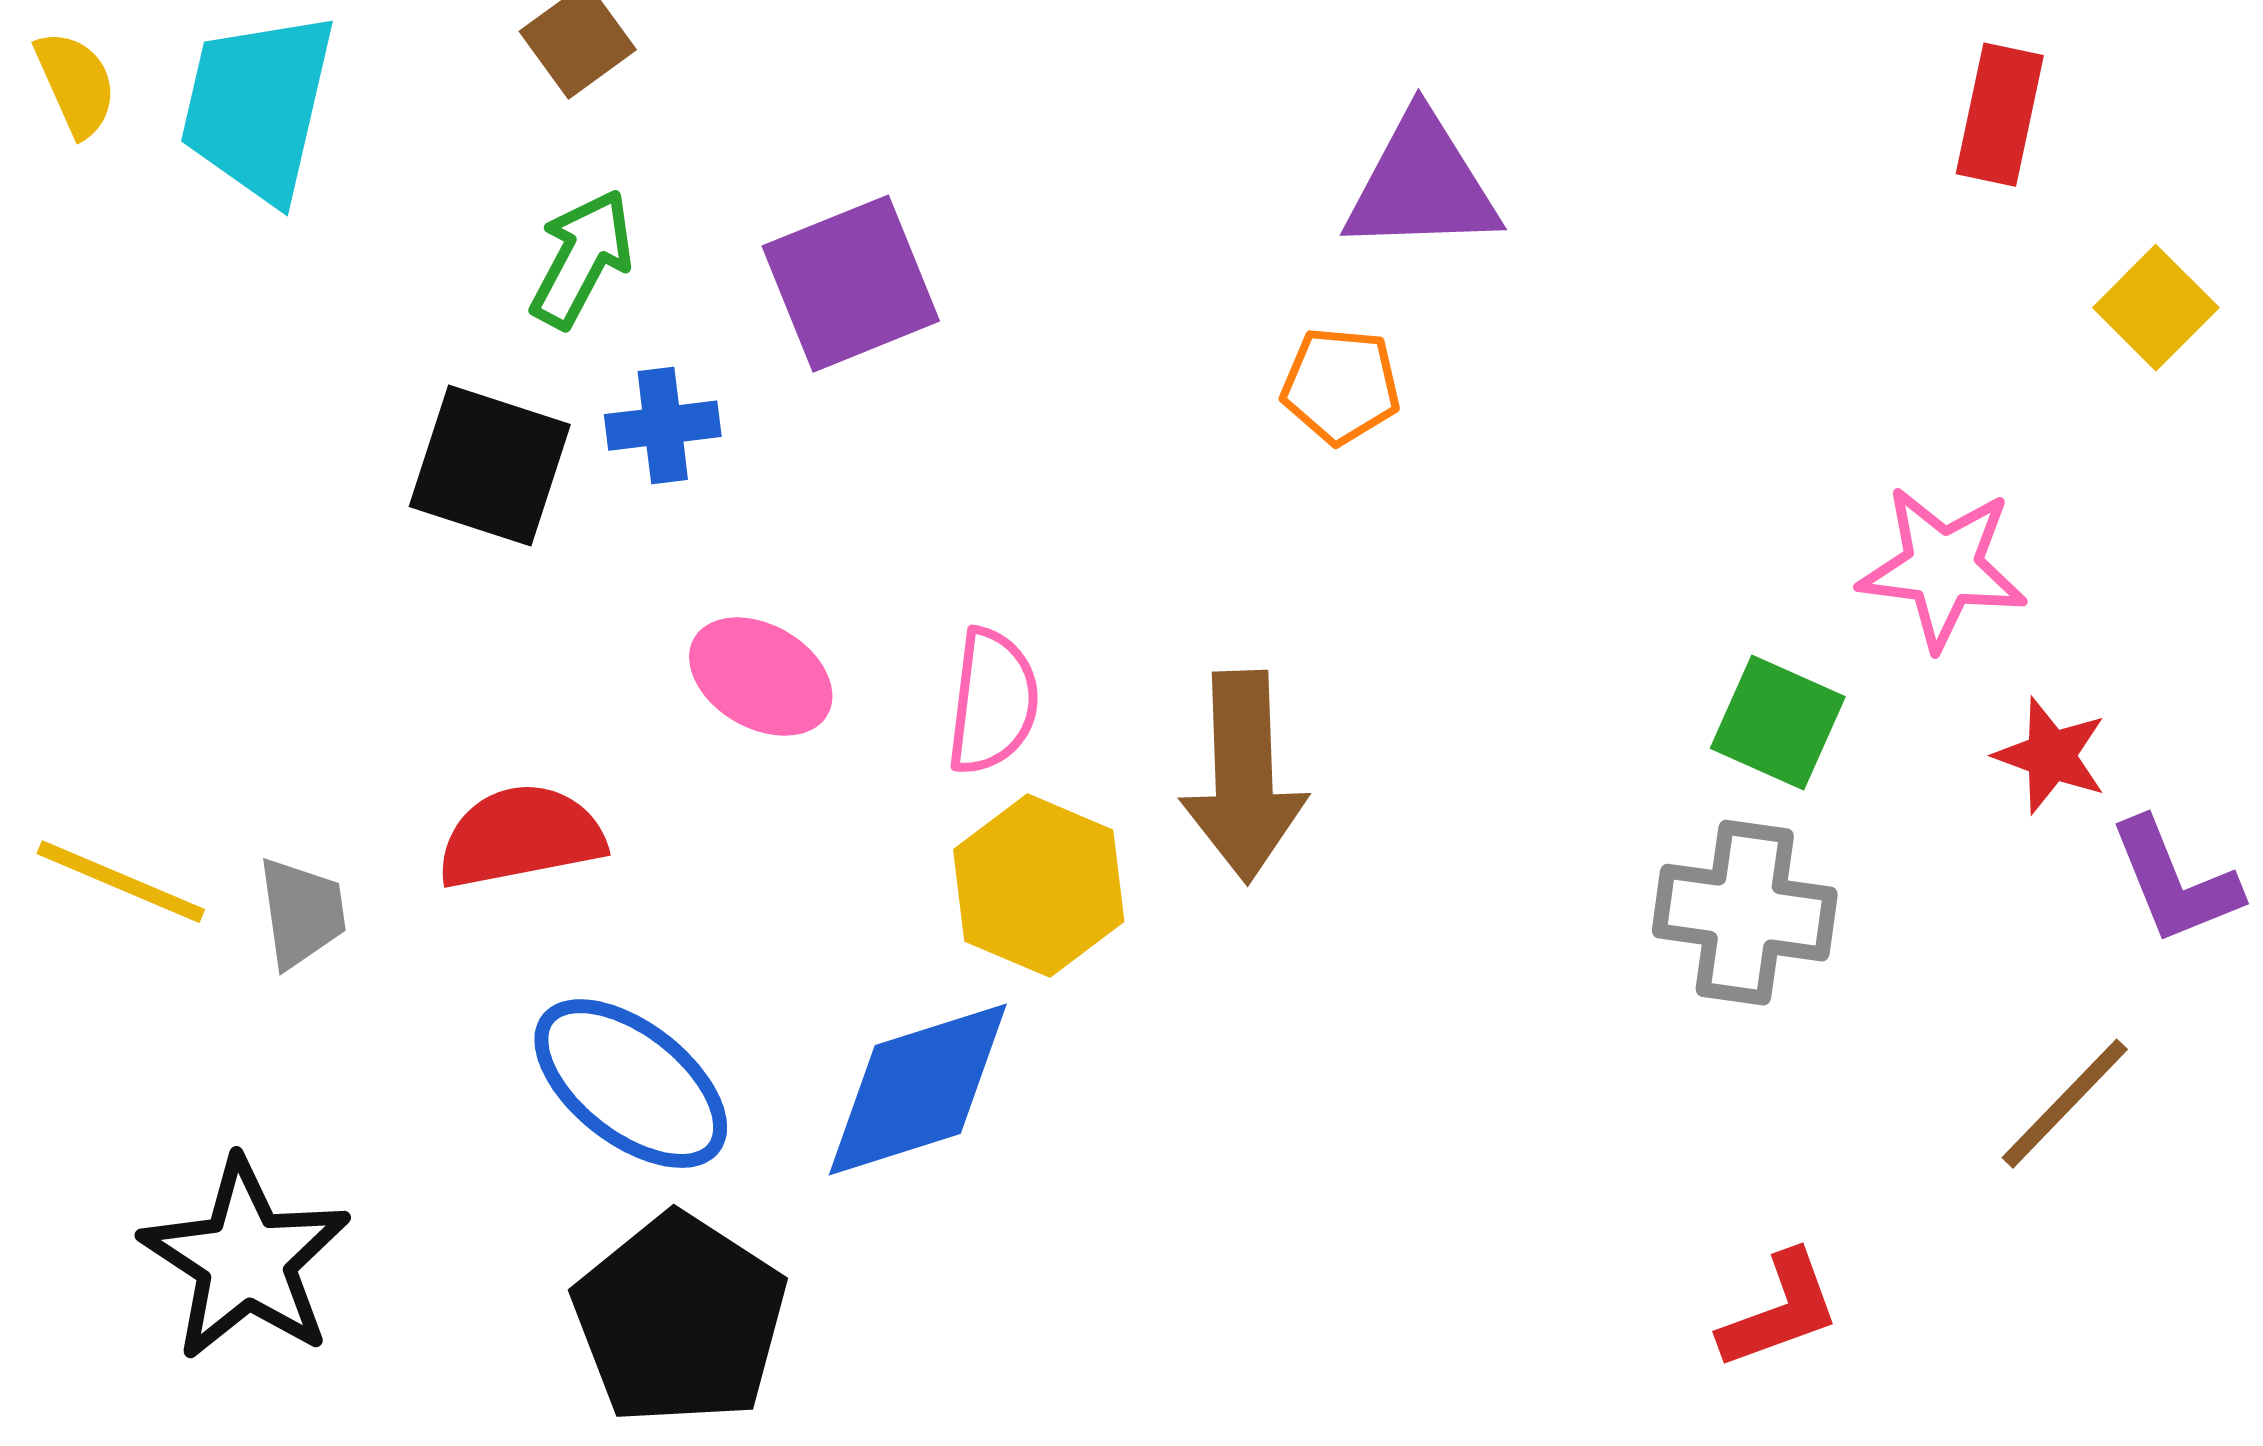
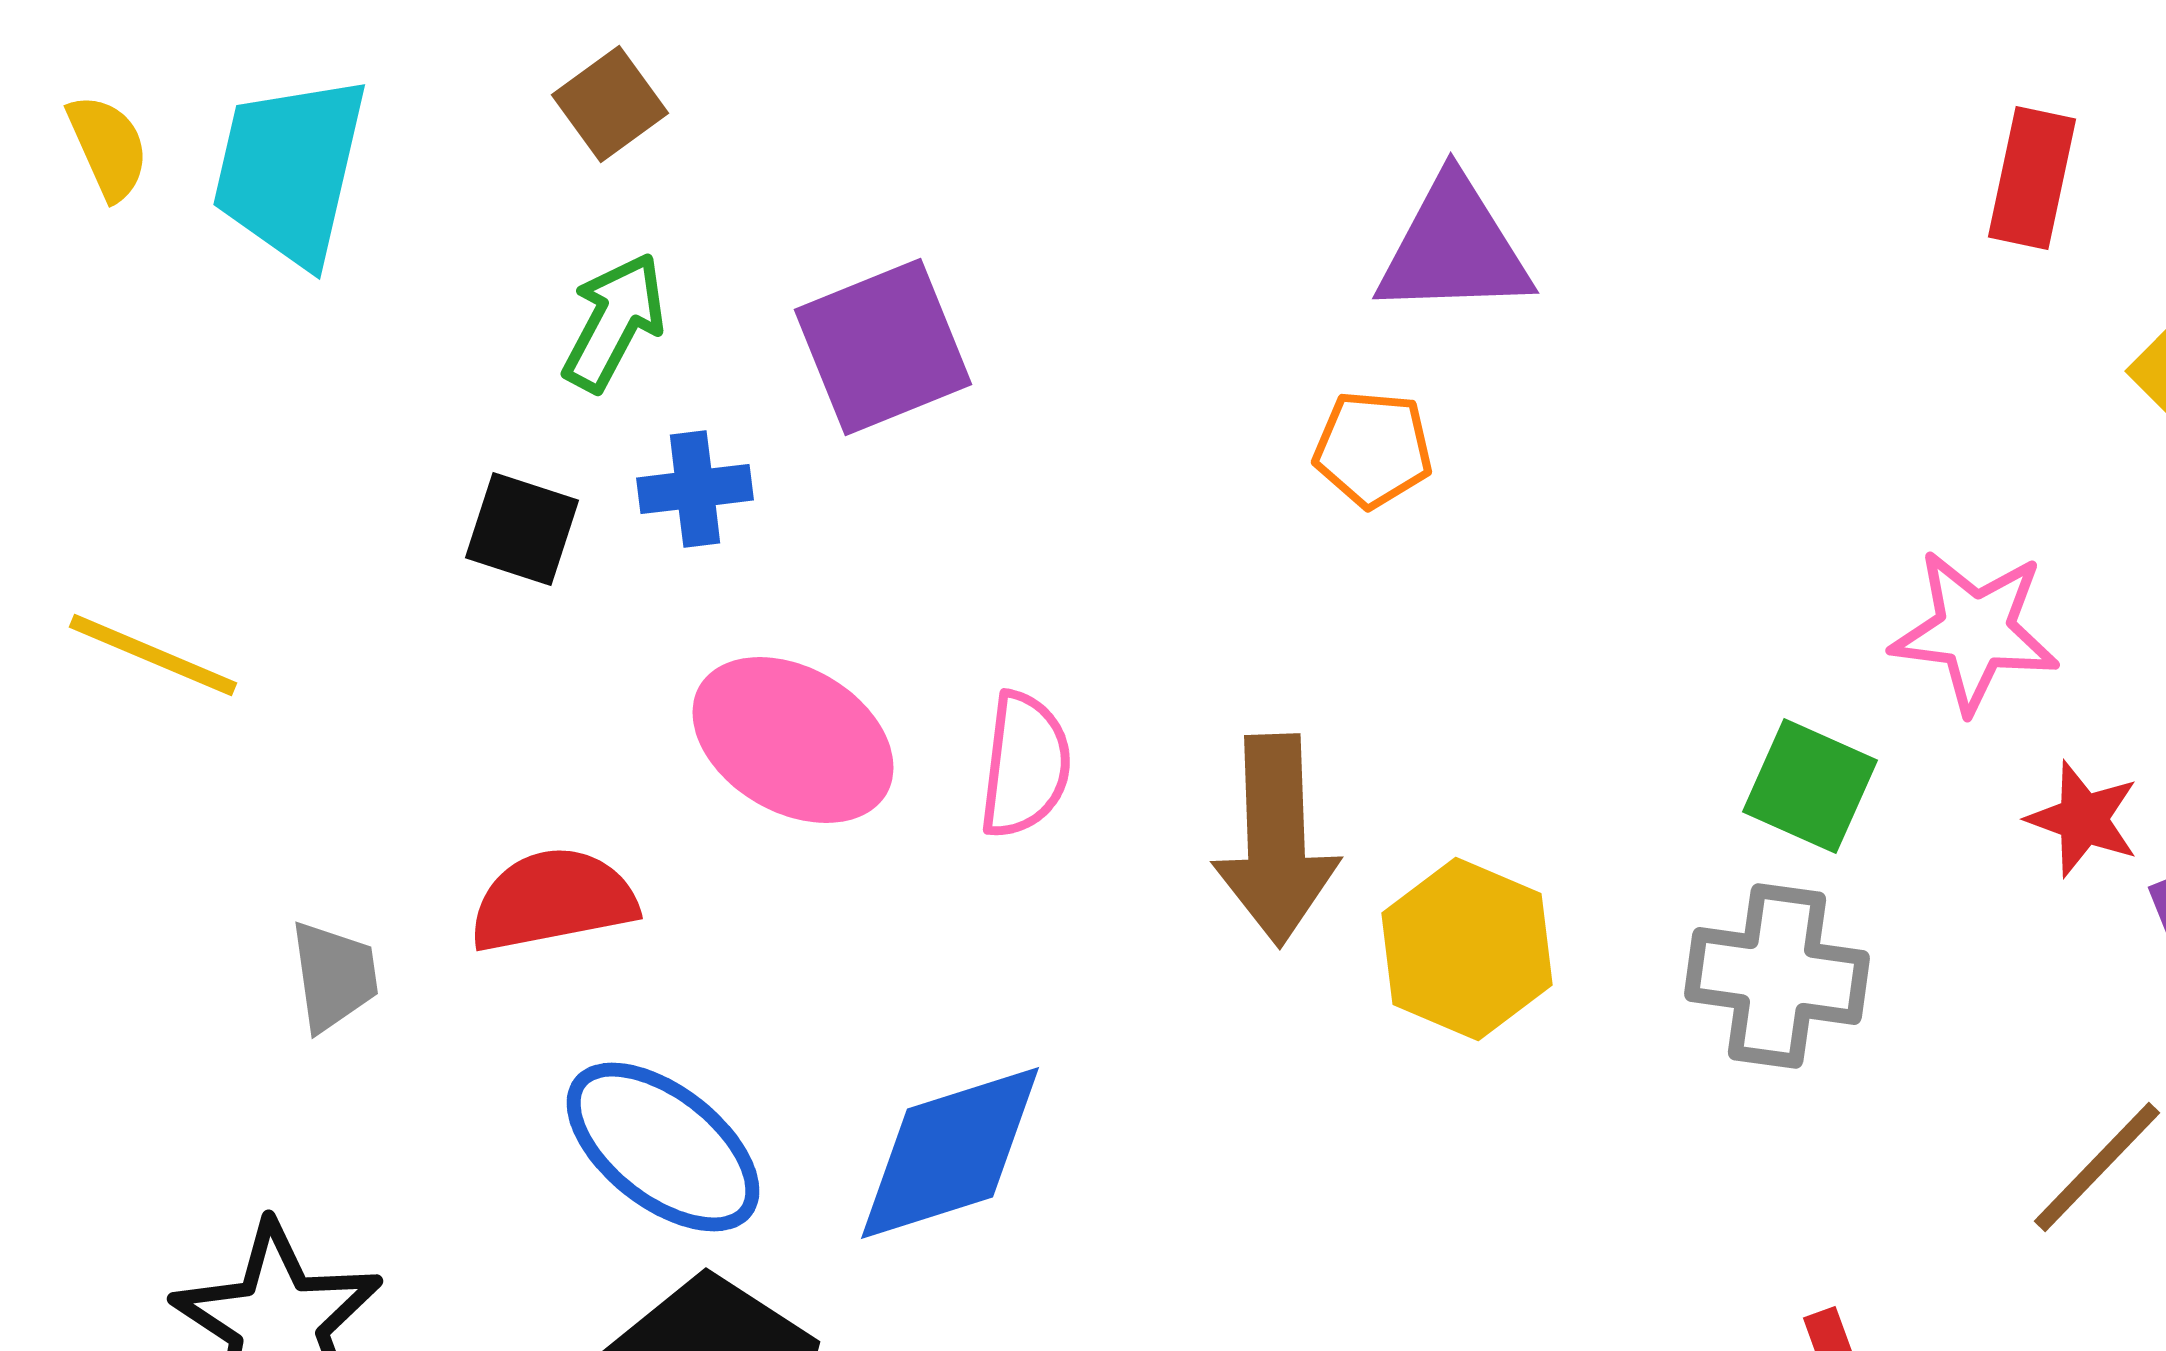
black square: (490, 466) -> (522, 529), size x0.7
pink ellipse: (761, 677) -> (793, 740), size x1.4
yellow line: (121, 882) -> (153, 655), moved
yellow hexagon: (1039, 886) -> (1467, 949), moved

